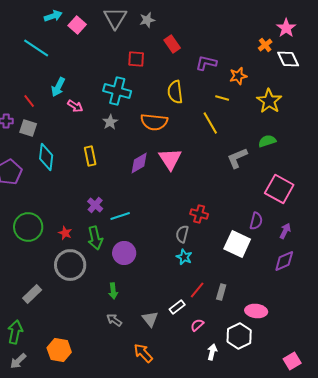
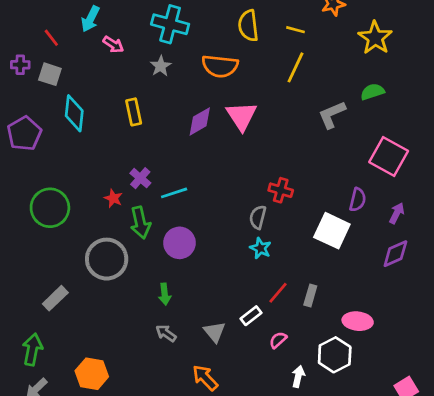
yellow line: (222, 98) -> (296, 30), moved
yellow line: (210, 123) -> (296, 67), turned 55
red star: (65, 233) -> (113, 198), moved

